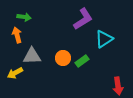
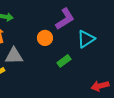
orange circle: (63, 58) -> (45, 38), moved
red arrow: (118, 86) -> (100, 86), turned 84

